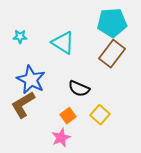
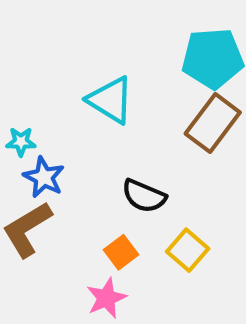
cyan star: (20, 37) -> (21, 142), moved
blue star: (31, 80) -> (44, 177), size x0.7

